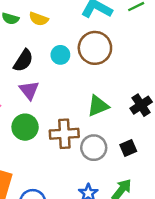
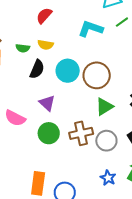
brown circle: (95, 48) -> (97, 75), moved
cyan circle: (60, 55) -> (68, 71), size x1.5
black semicircle: (23, 61) -> (37, 69), moved

